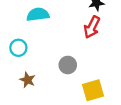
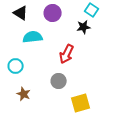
red arrow: (92, 27) -> (67, 54), moved

